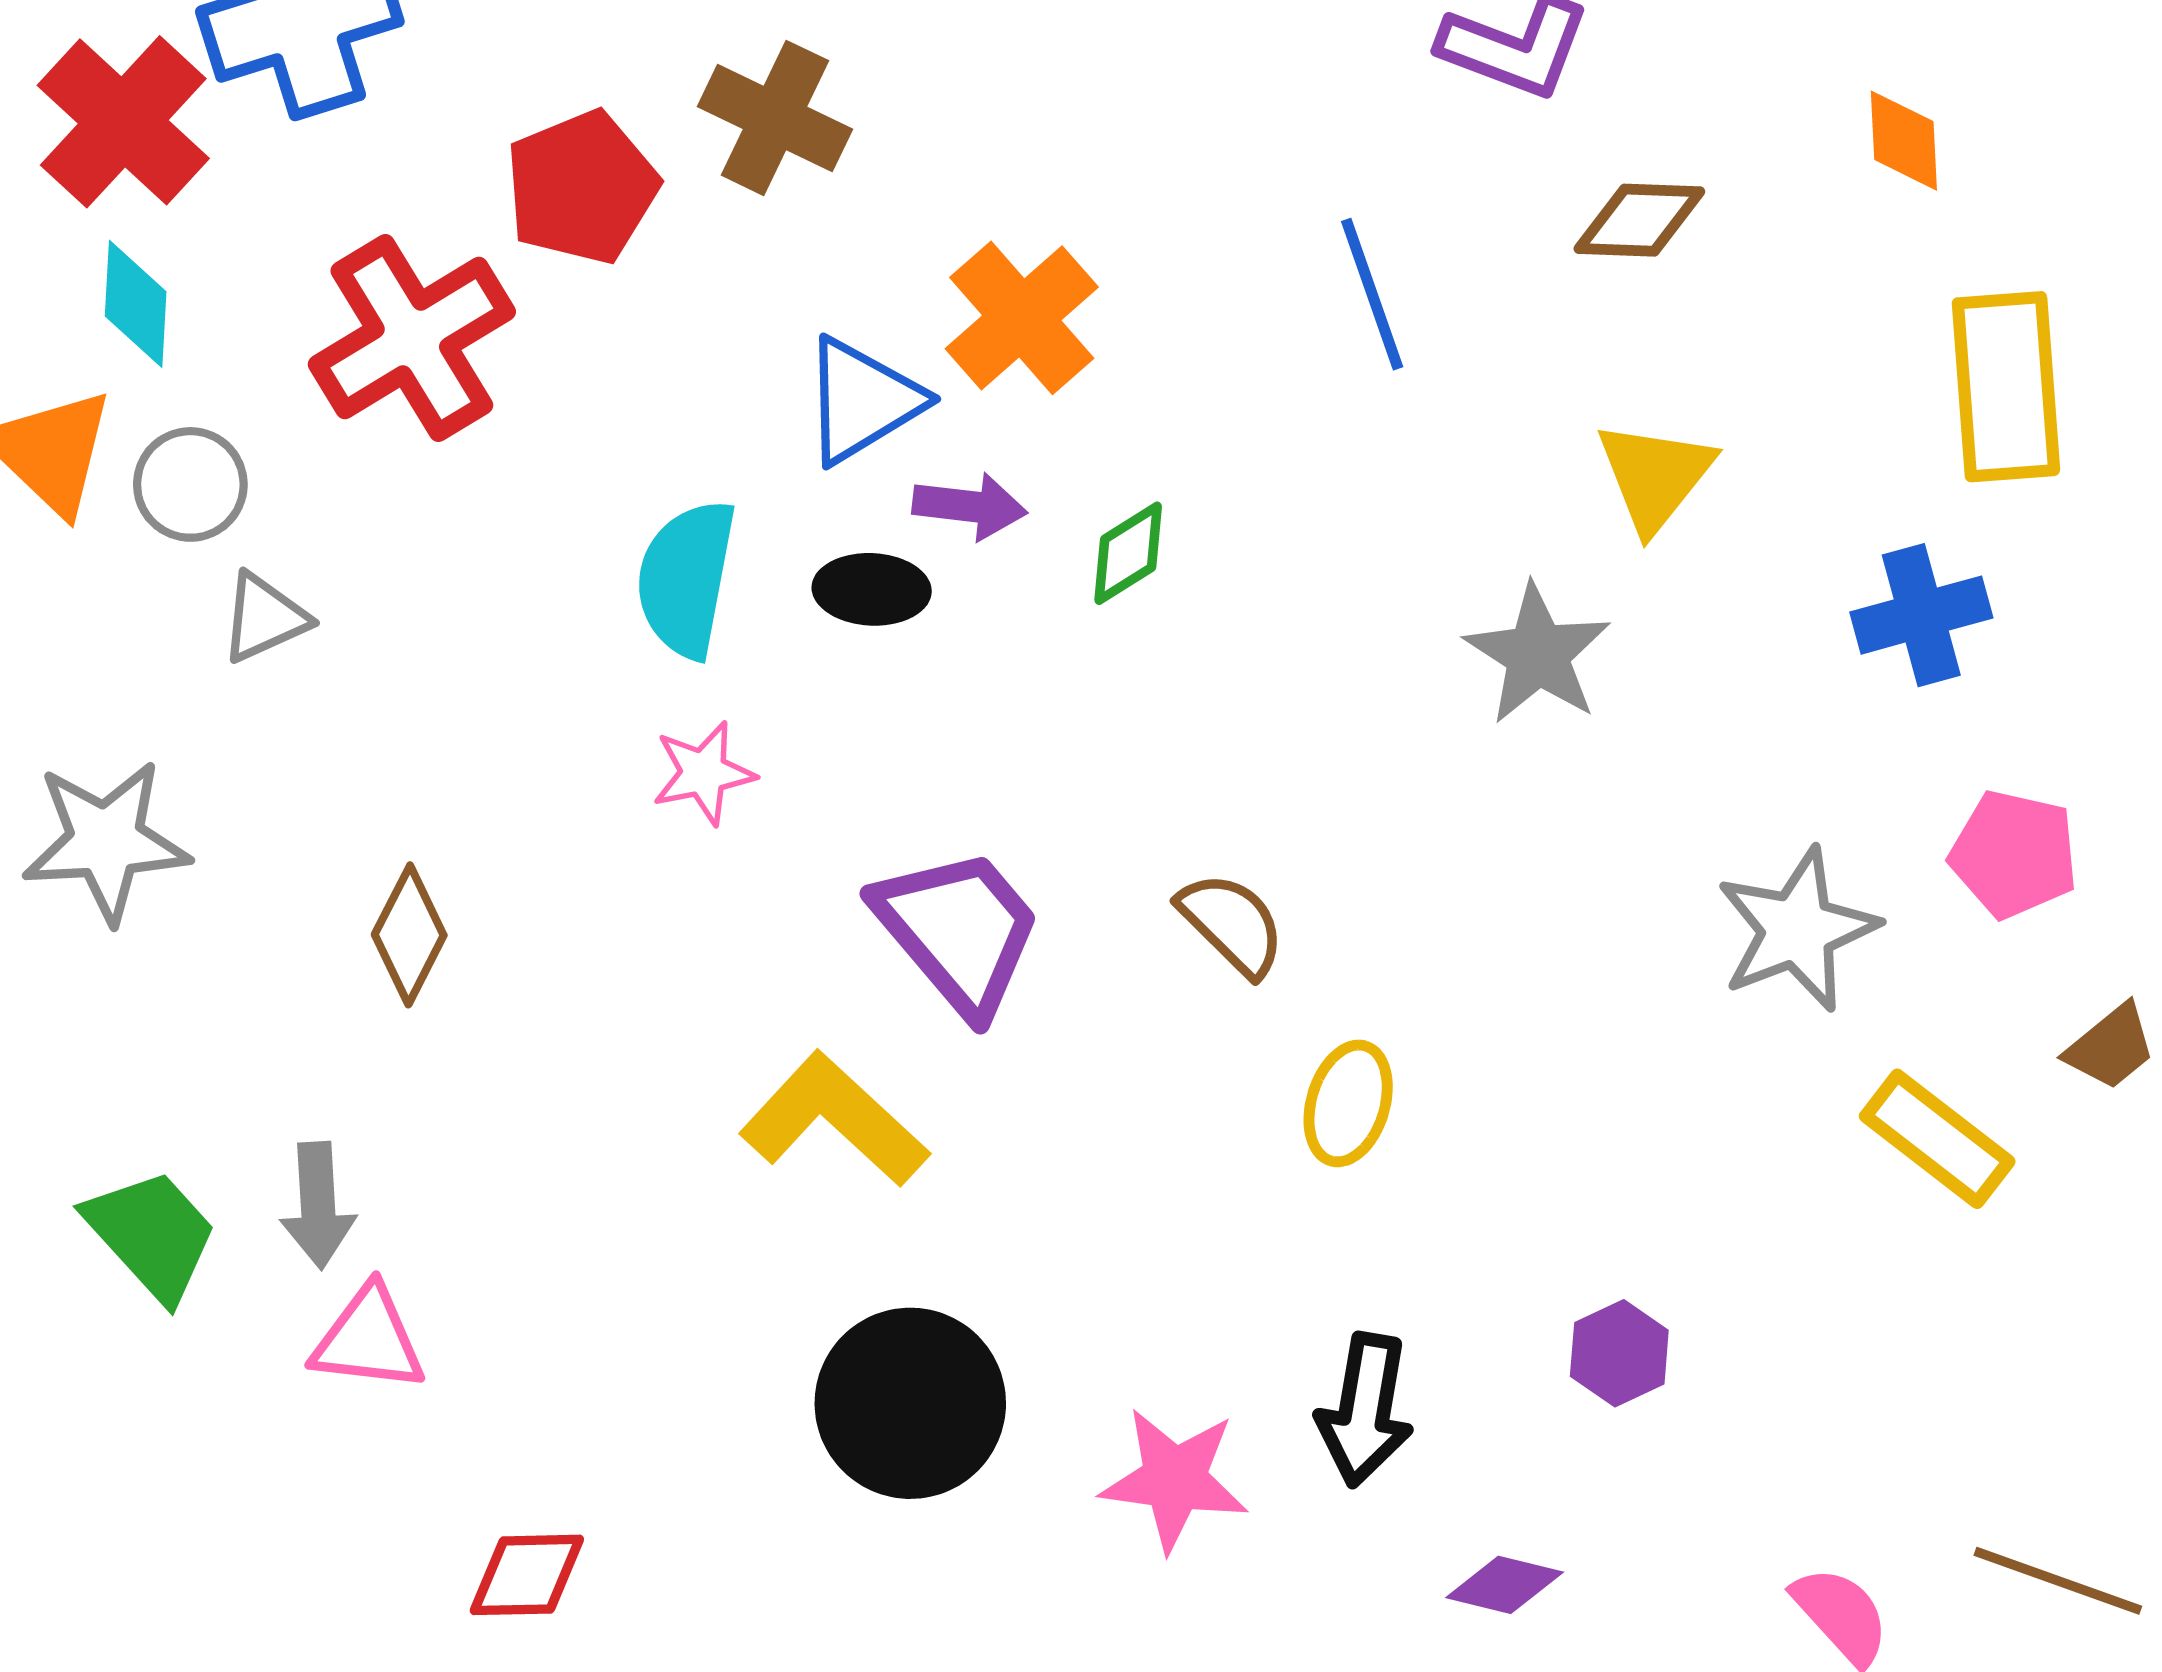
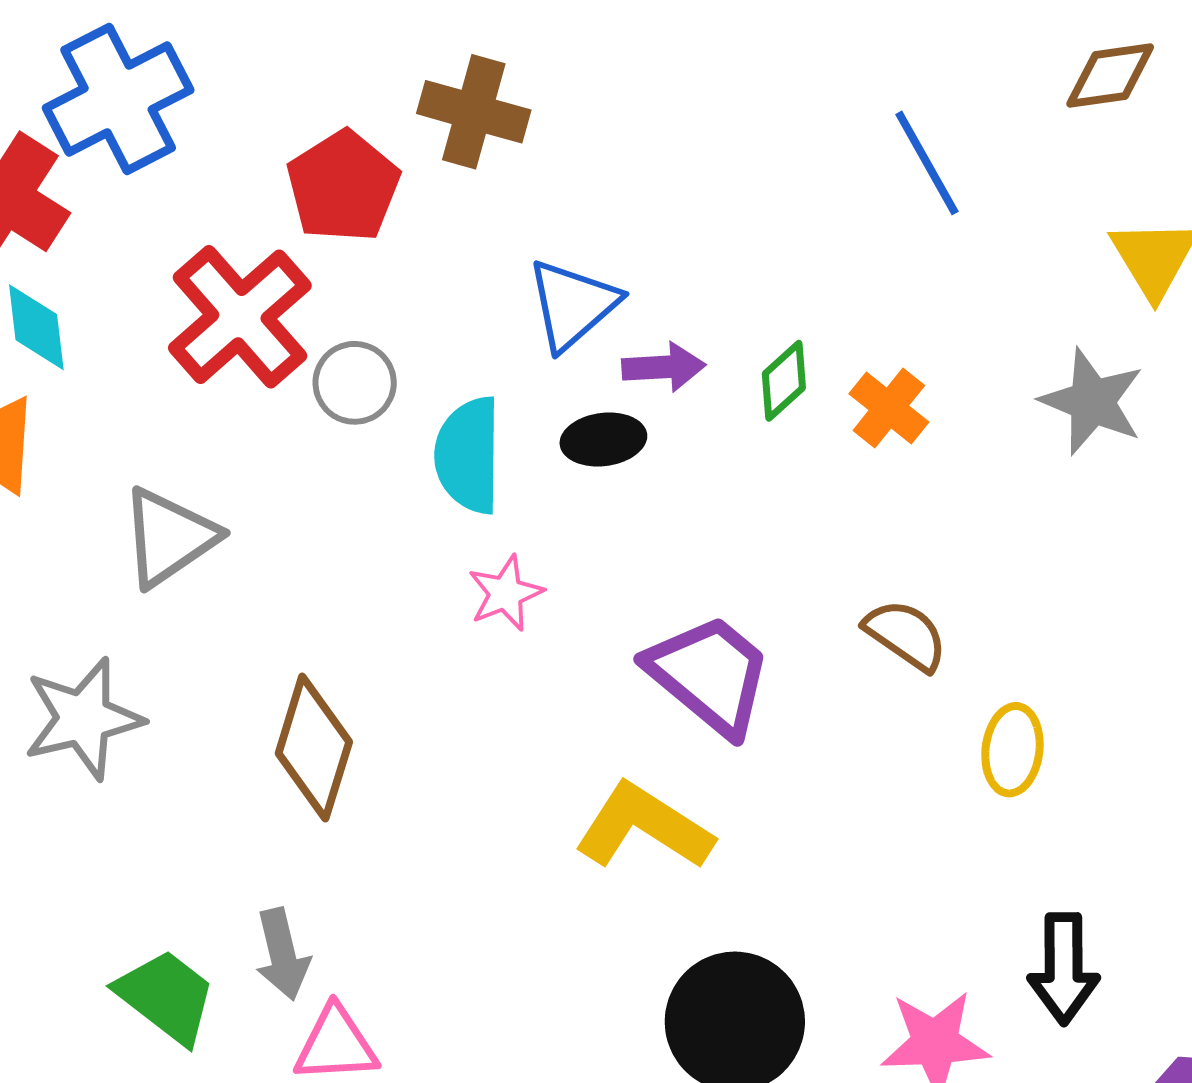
orange cross: (1022, 318) -> (889, 408), moved, size x0.7
gray circle: (190, 484) -> (355, 383), moved
gray triangle: (264, 618) -> (169, 537), size x1.5
brown diamond: (409, 935) -> (314, 748), size x1.4

